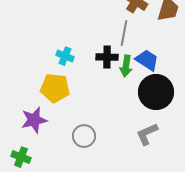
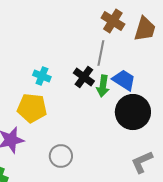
black cross: (107, 57) -> (84, 77), turned 35
gray L-shape: (147, 134) -> (142, 162), moved

